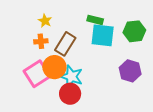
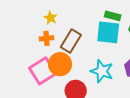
green rectangle: (95, 20) -> (113, 16), moved
cyan star: (71, 77) -> (102, 71), moved

